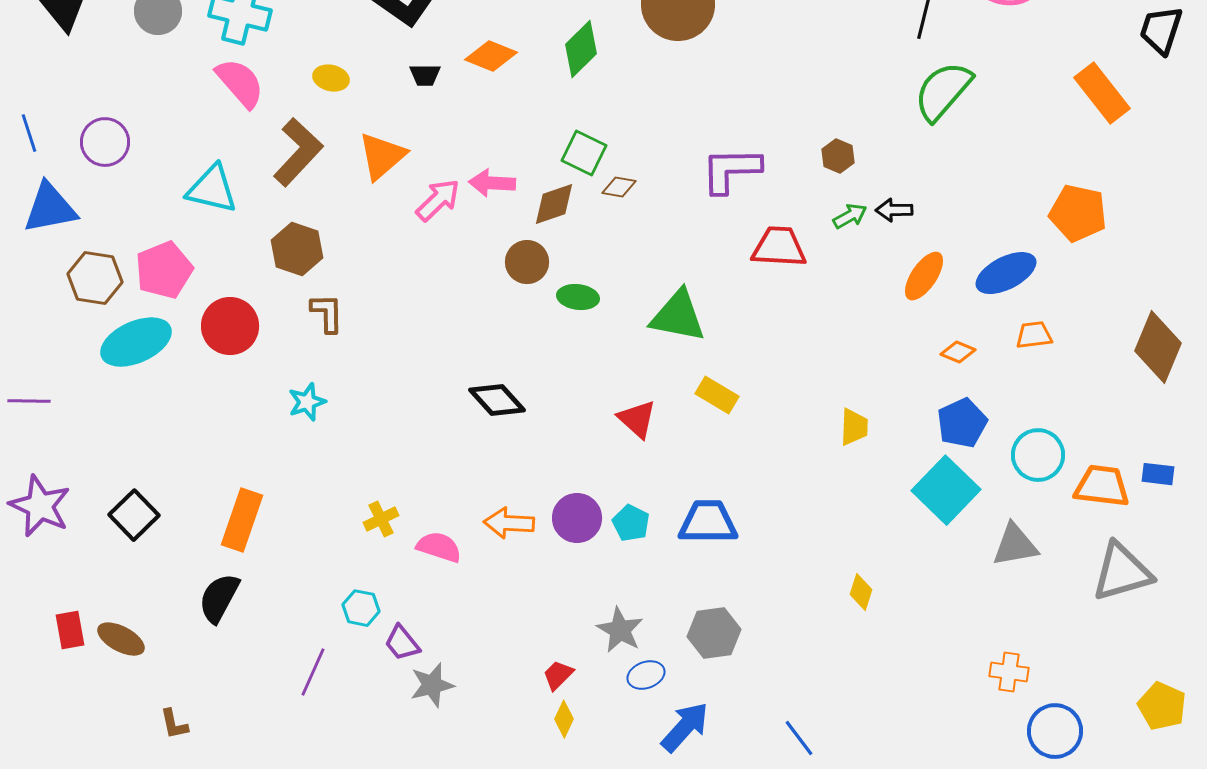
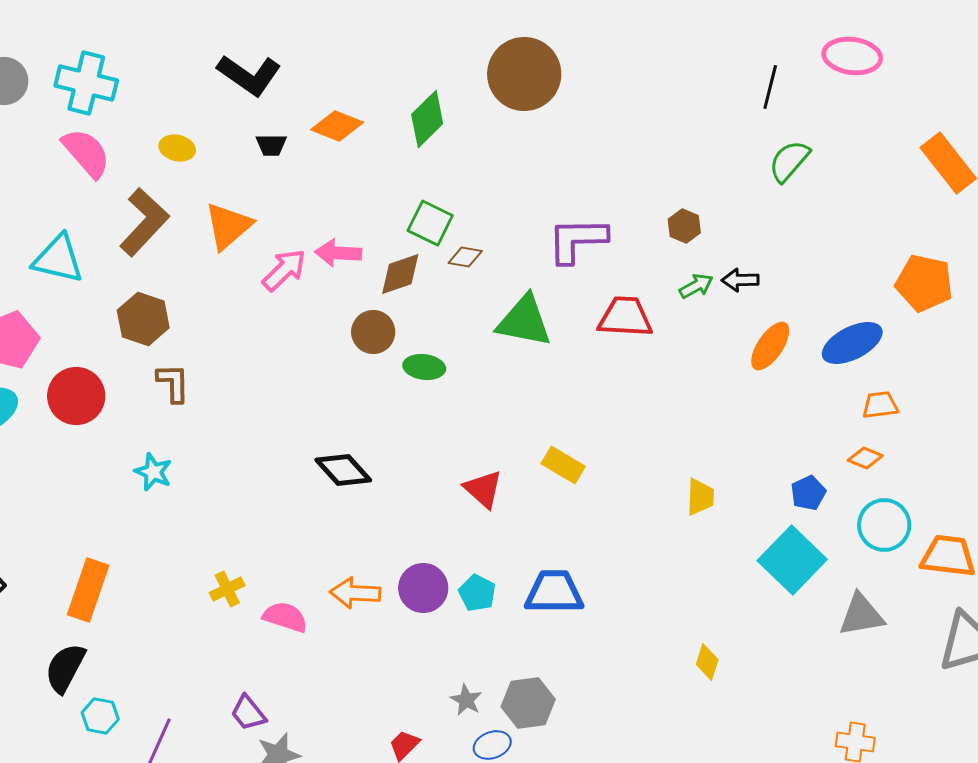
green semicircle: (943, 91) -> (789, 161), size x0.7
green triangle: (678, 316) -> (524, 321), moved
orange diamond: (958, 352) -> (865, 458), moved
cyan star: (307, 402) -> (153, 472), turned -30
blue pentagon: (962, 423) -> (808, 493), size x0.7
cyan hexagon: (361, 608) -> (100, 716), moved
gray star: (620, 630) -> (466, 700), size x0.7
gray hexagon: (714, 633) -> (528, 703), moved

